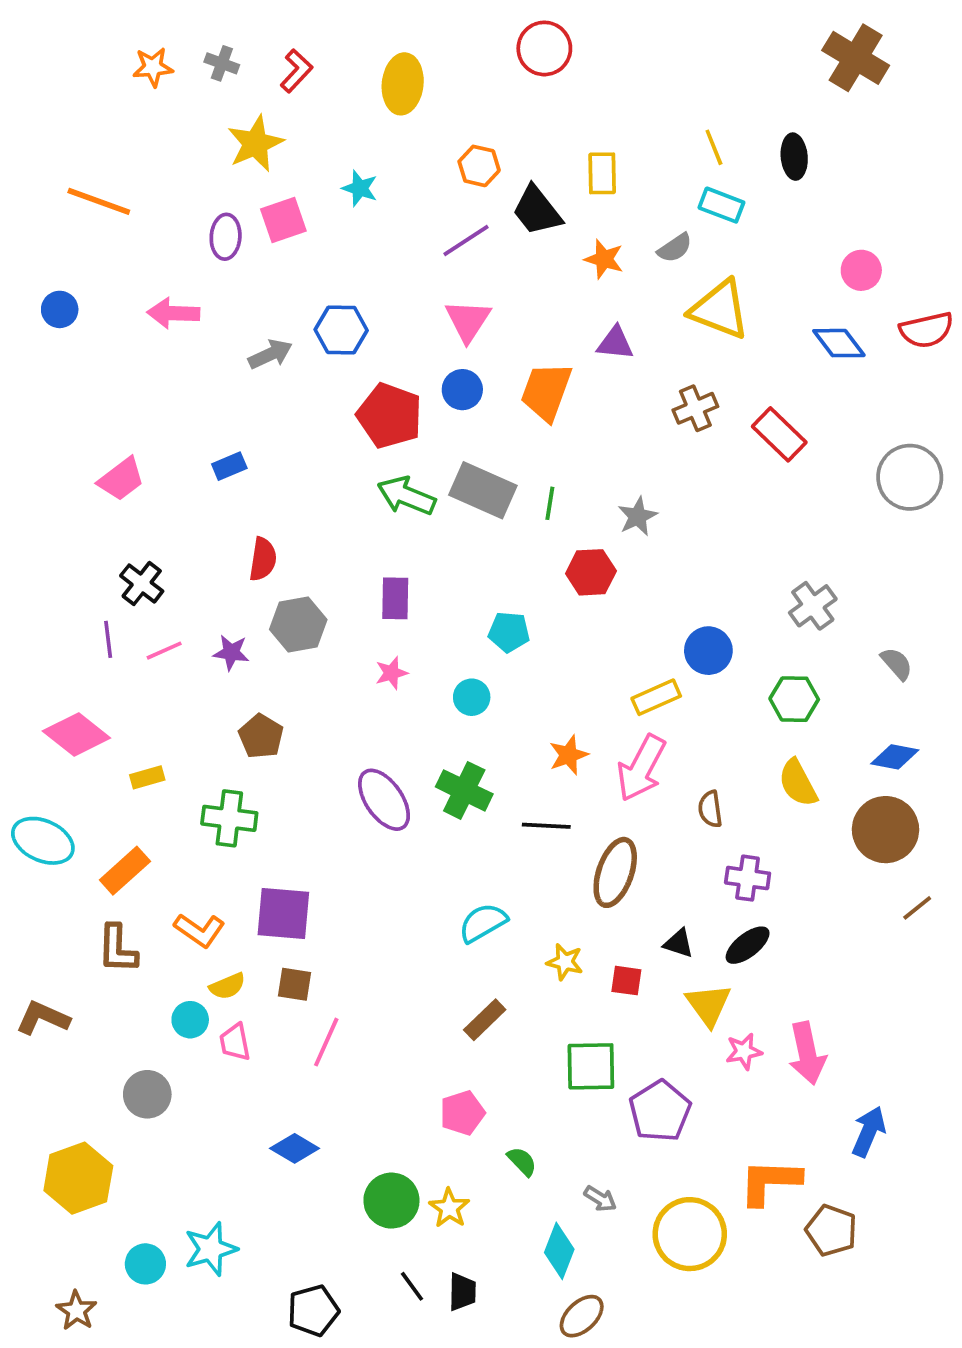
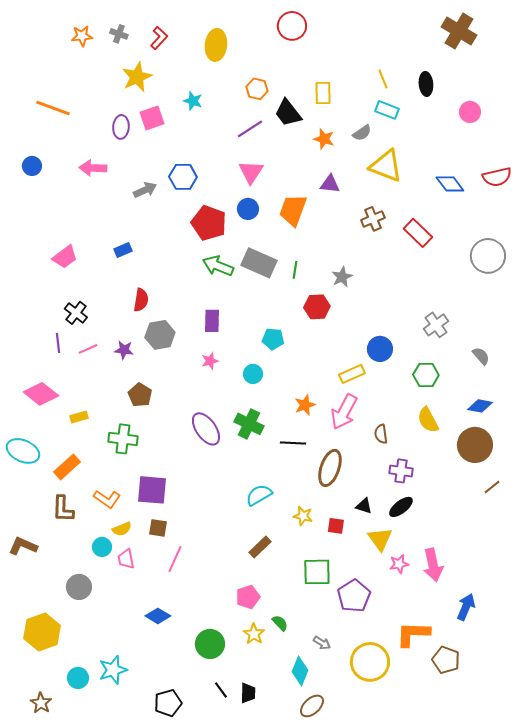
pink circle: (861, 270) -> (470, 112), moved
yellow star: (449, 1208) -> (254, 634), moved

